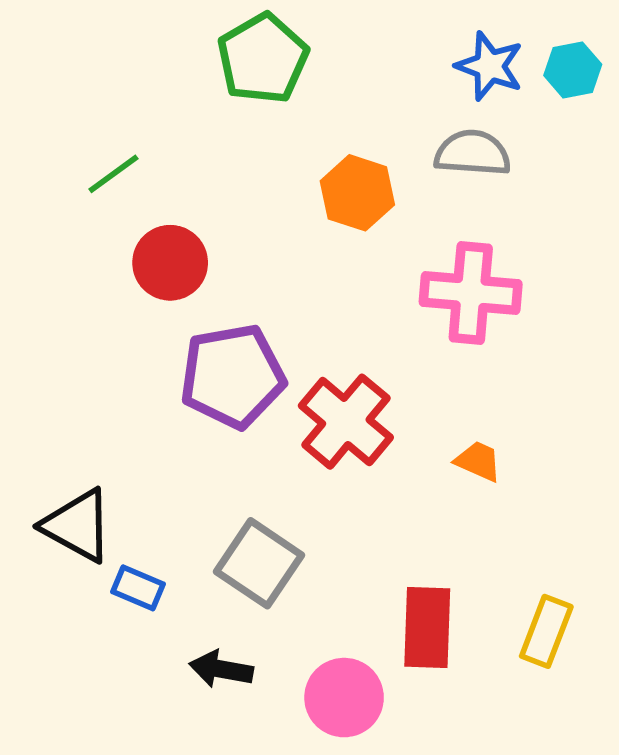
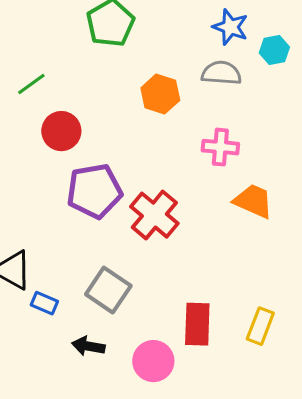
cyan hexagon: (573, 70) -> (274, 50), moved
pink cross: (471, 293) -> (220, 147), size x0.7
orange trapezoid: (478, 461) -> (253, 201), moved, size x1.6

